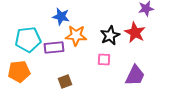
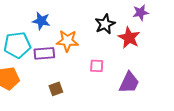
blue star: (61, 16) -> (41, 21), moved
black star: (110, 36) -> (105, 24), moved

